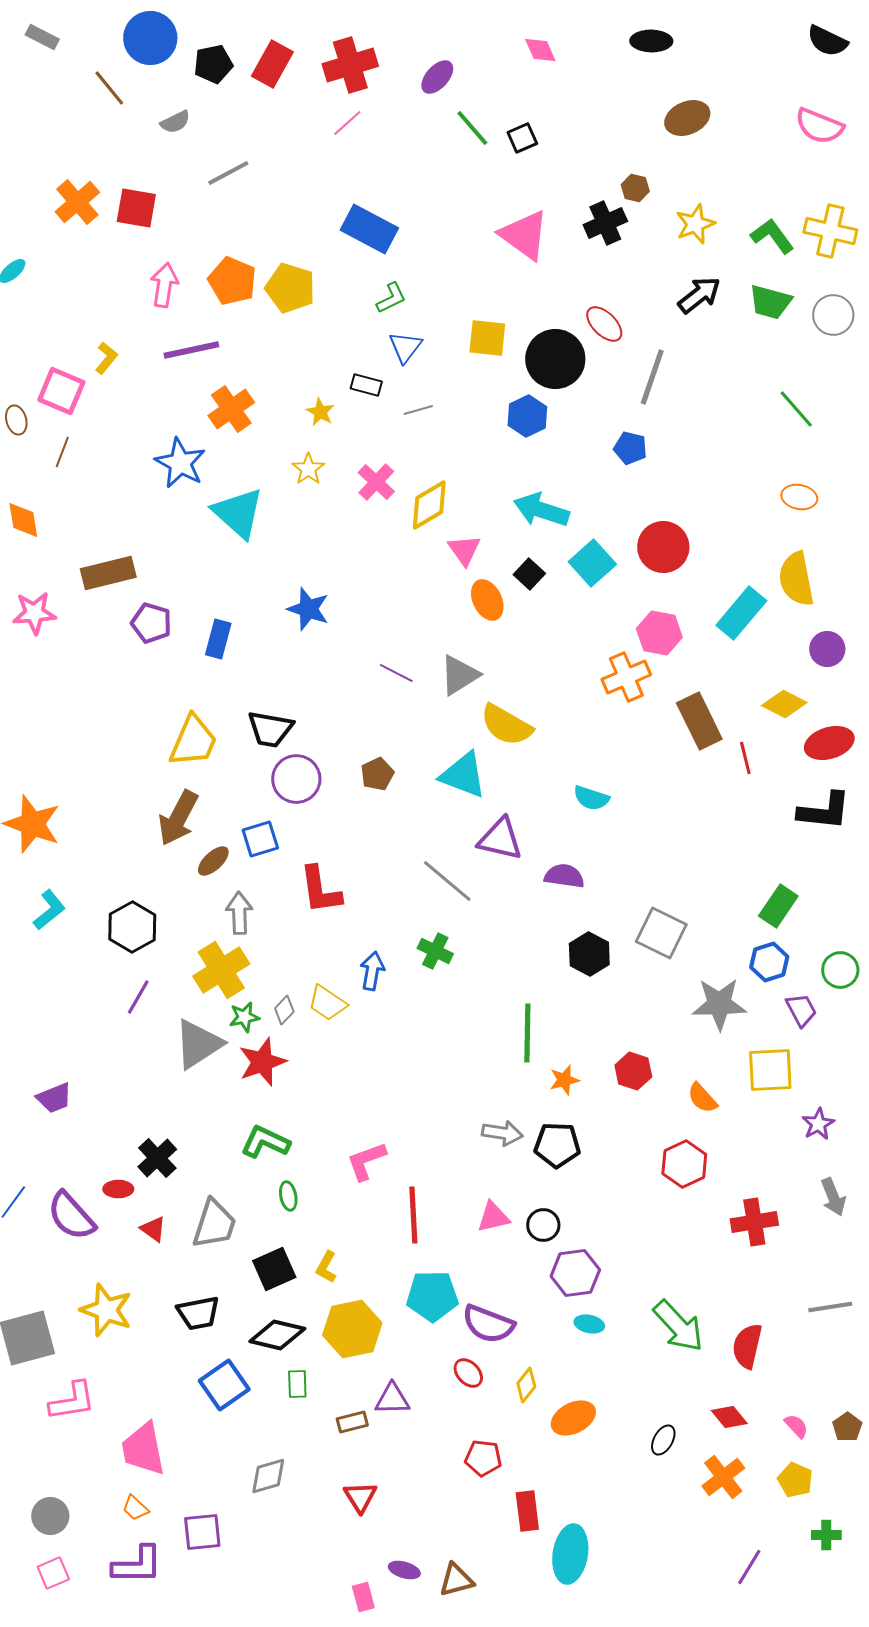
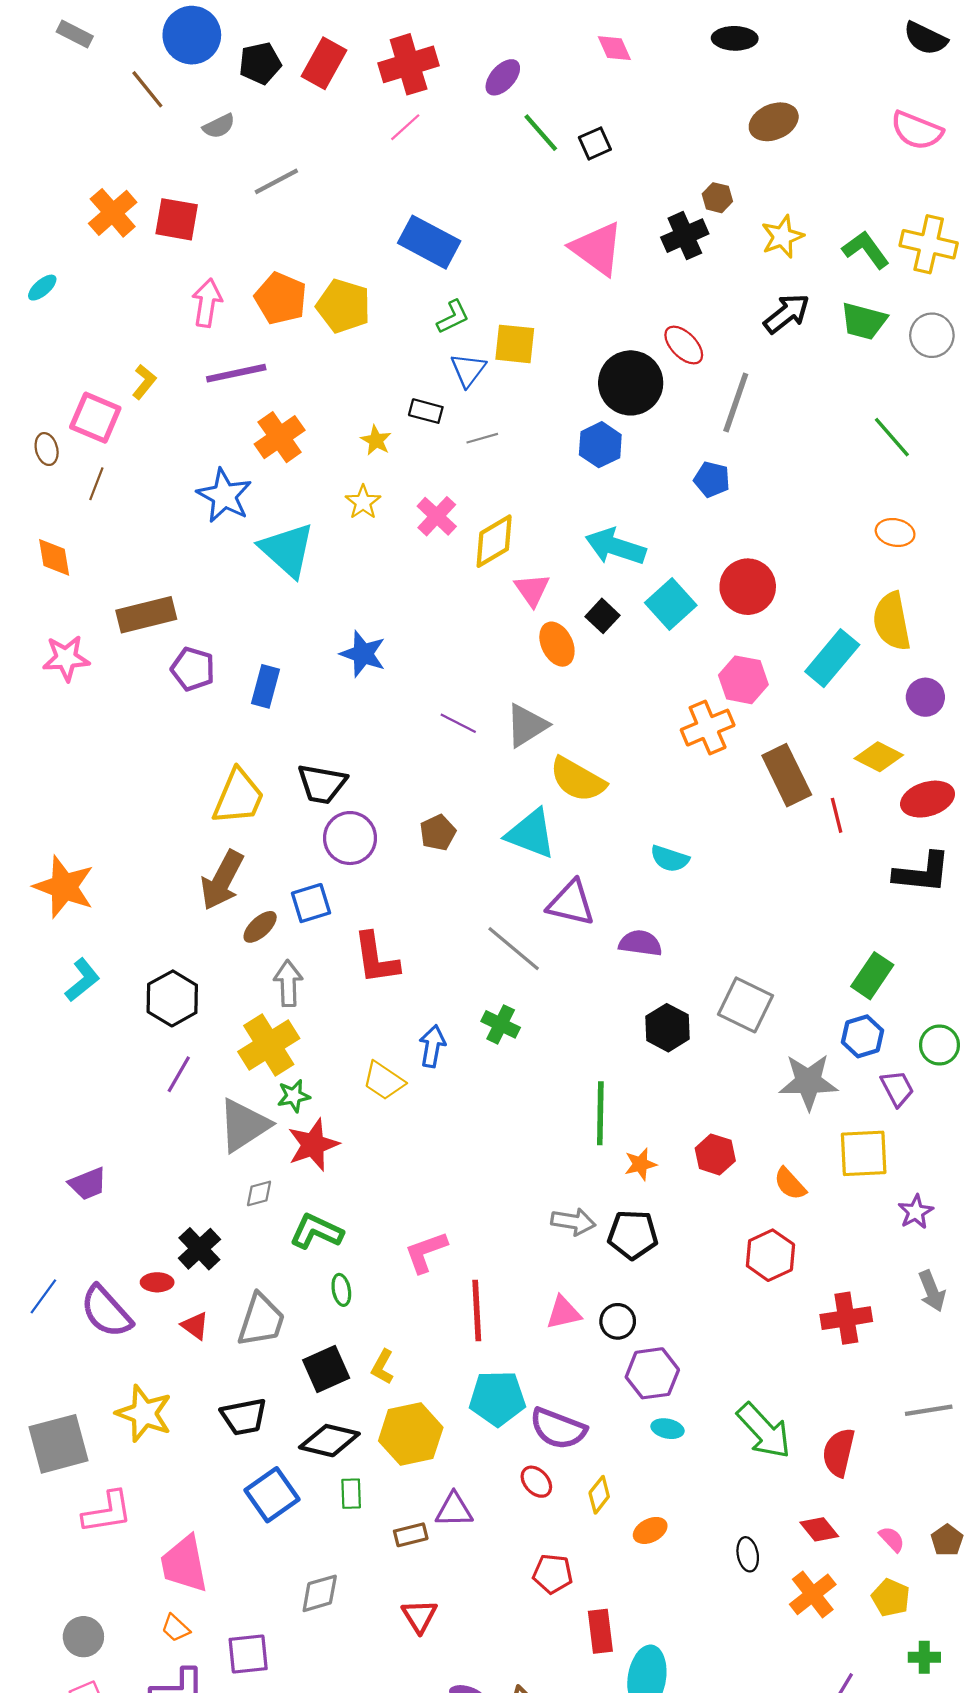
yellow square: (487, 338) -> (515, 344), moved
gray diamond: (284, 1010) -> (259, 1193), moved, turned 32
orange ellipse: (573, 1418) -> (650, 1530), size x0.7
black ellipse: (663, 1440) -> (748, 1554), turned -40

